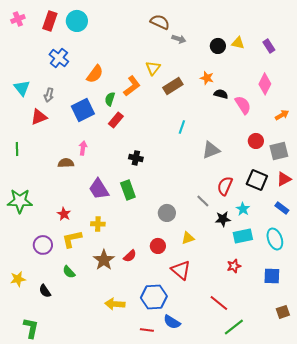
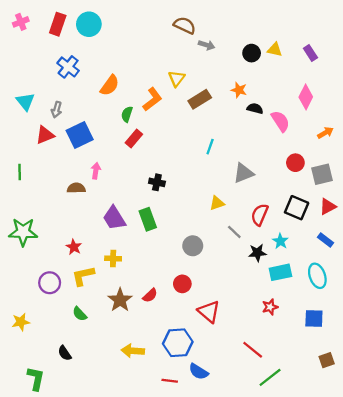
blue square: (83, 110) -> (80, 135), moved
yellow triangle: (188, 238) -> (217, 203), moved
black semicircle: (45, 291) -> (65, 353), moved

